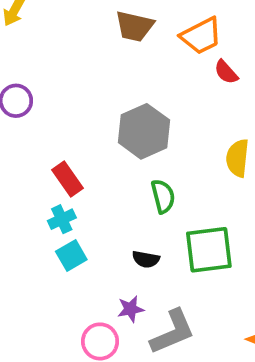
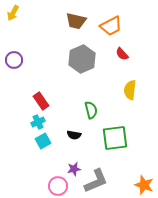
red semicircle: (226, 72) -> (122, 54), moved
gray hexagon: (144, 131) -> (82, 59), moved
black semicircle: (146, 259) -> (74, 135), moved

